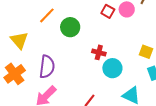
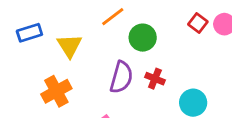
red cross: (99, 52) -> (155, 79), moved
purple semicircle: (47, 67) -> (121, 77), moved

